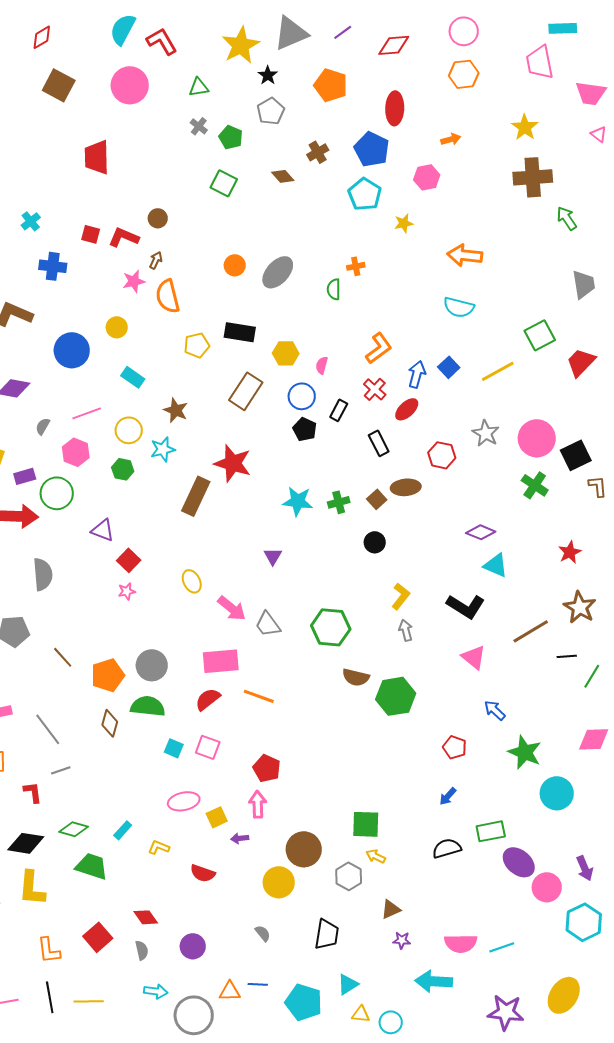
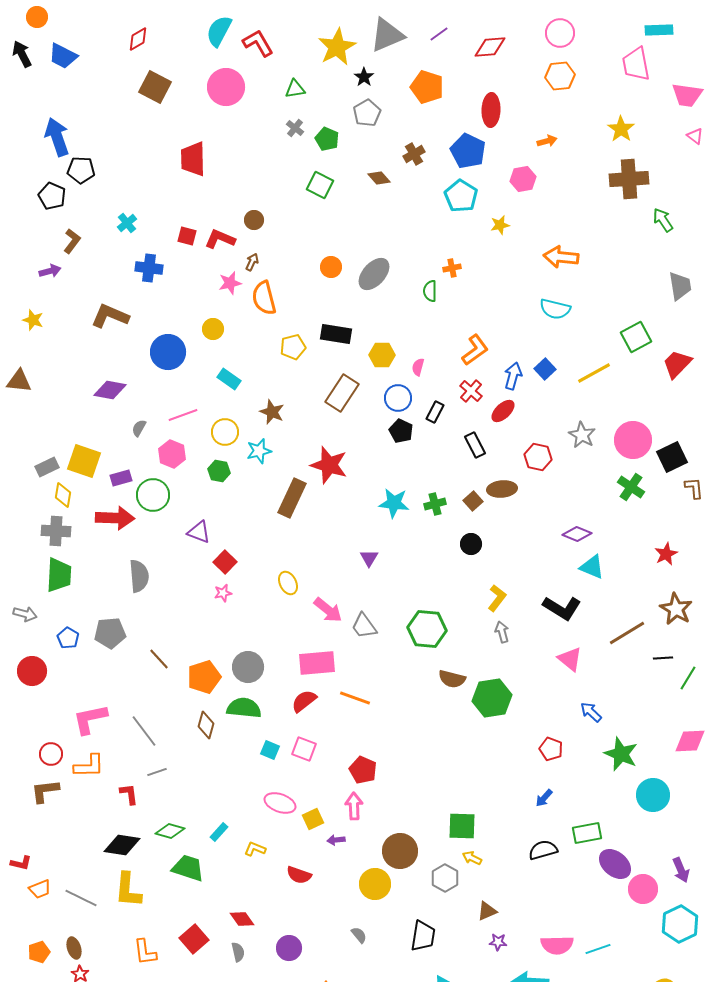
pink ellipse: (184, 801) -> (280, 803), turned 32

